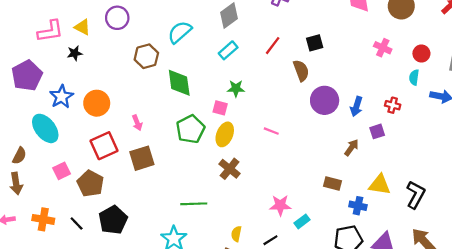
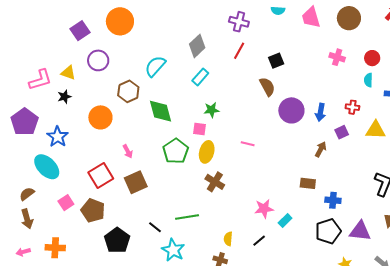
red line: (273, 46) -> (239, 51), moved
orange circle: (97, 103) -> (100, 117), moved
brown semicircle: (19, 156) -> (27, 194), turned -147
yellow triangle: (380, 185) -> (376, 130), moved
black line: (77, 223) -> (155, 227), moved

